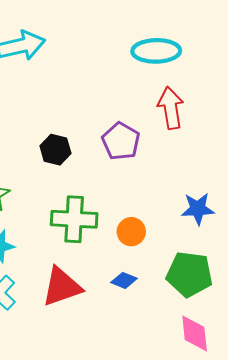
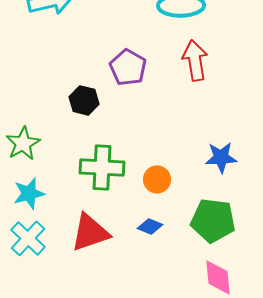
purple pentagon: (121, 141) -> (128, 67), moved

